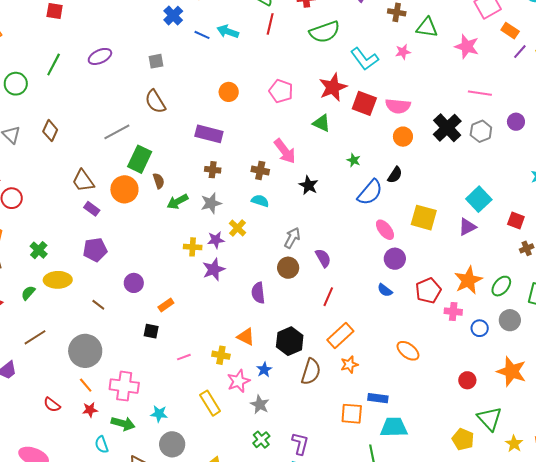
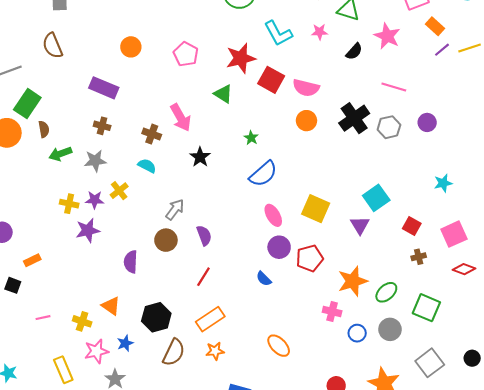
black semicircle: (395, 175) -> (354, 51), moved
purple triangle: (467, 227) -> (360, 225), turned -42
red pentagon: (428, 291) -> (310, 258), moved

